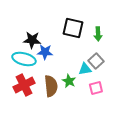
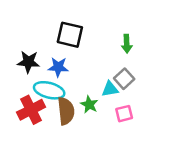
black square: (73, 28) -> (70, 35), moved
black star: (32, 40) -> (28, 62), moved
cyan ellipse: (24, 59) -> (49, 90), moved

